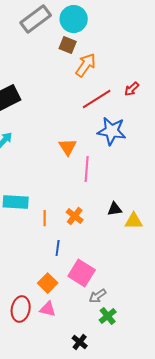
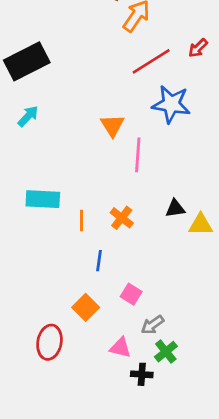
pink square: (82, 273) -> (131, 294), size x0.6
pink triangle: (48, 309) -> (120, 348), moved
black cross: (80, 342) -> (142, 374), moved, turned -35

